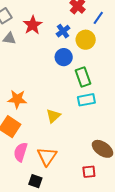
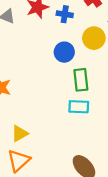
blue cross: (63, 31) -> (65, 14), moved, turned 32
yellow triangle: (53, 116) -> (20, 133), moved

